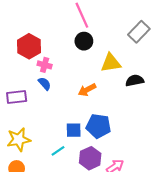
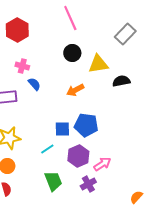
black circle: (84, 41) -> (72, 53), moved
red hexagon: (29, 46) -> (17, 30), moved
pink cross: (45, 65) -> (22, 66), moved

